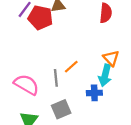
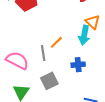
orange triangle: (111, 58) -> (93, 22), moved
cyan arrow: (105, 75) -> (84, 35), moved

